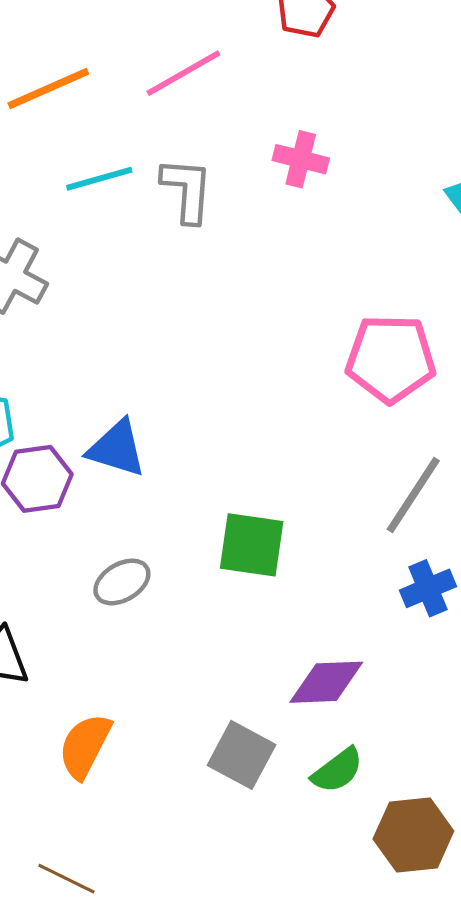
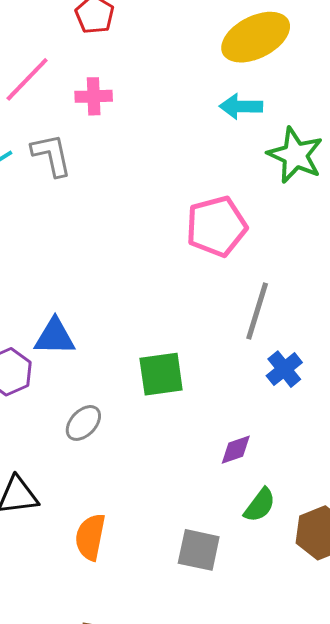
pink cross: (301, 159) -> (94, 96), moved
purple diamond: (326, 682) -> (236, 450), size x0.7
gray square: (242, 755) -> (199, 550), moved

